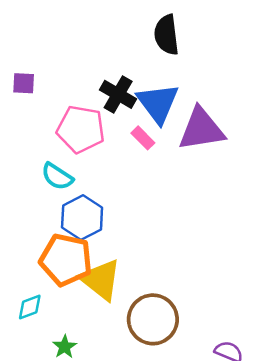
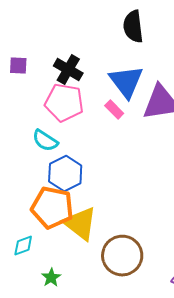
black cross: (118, 94) -> (68, 70), moved

